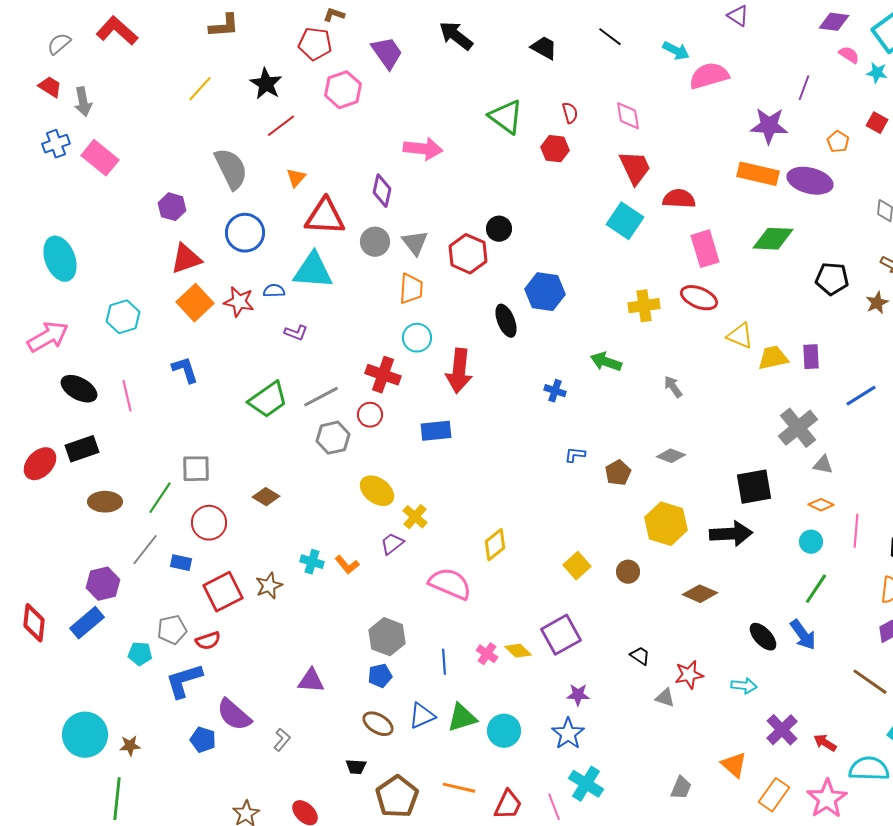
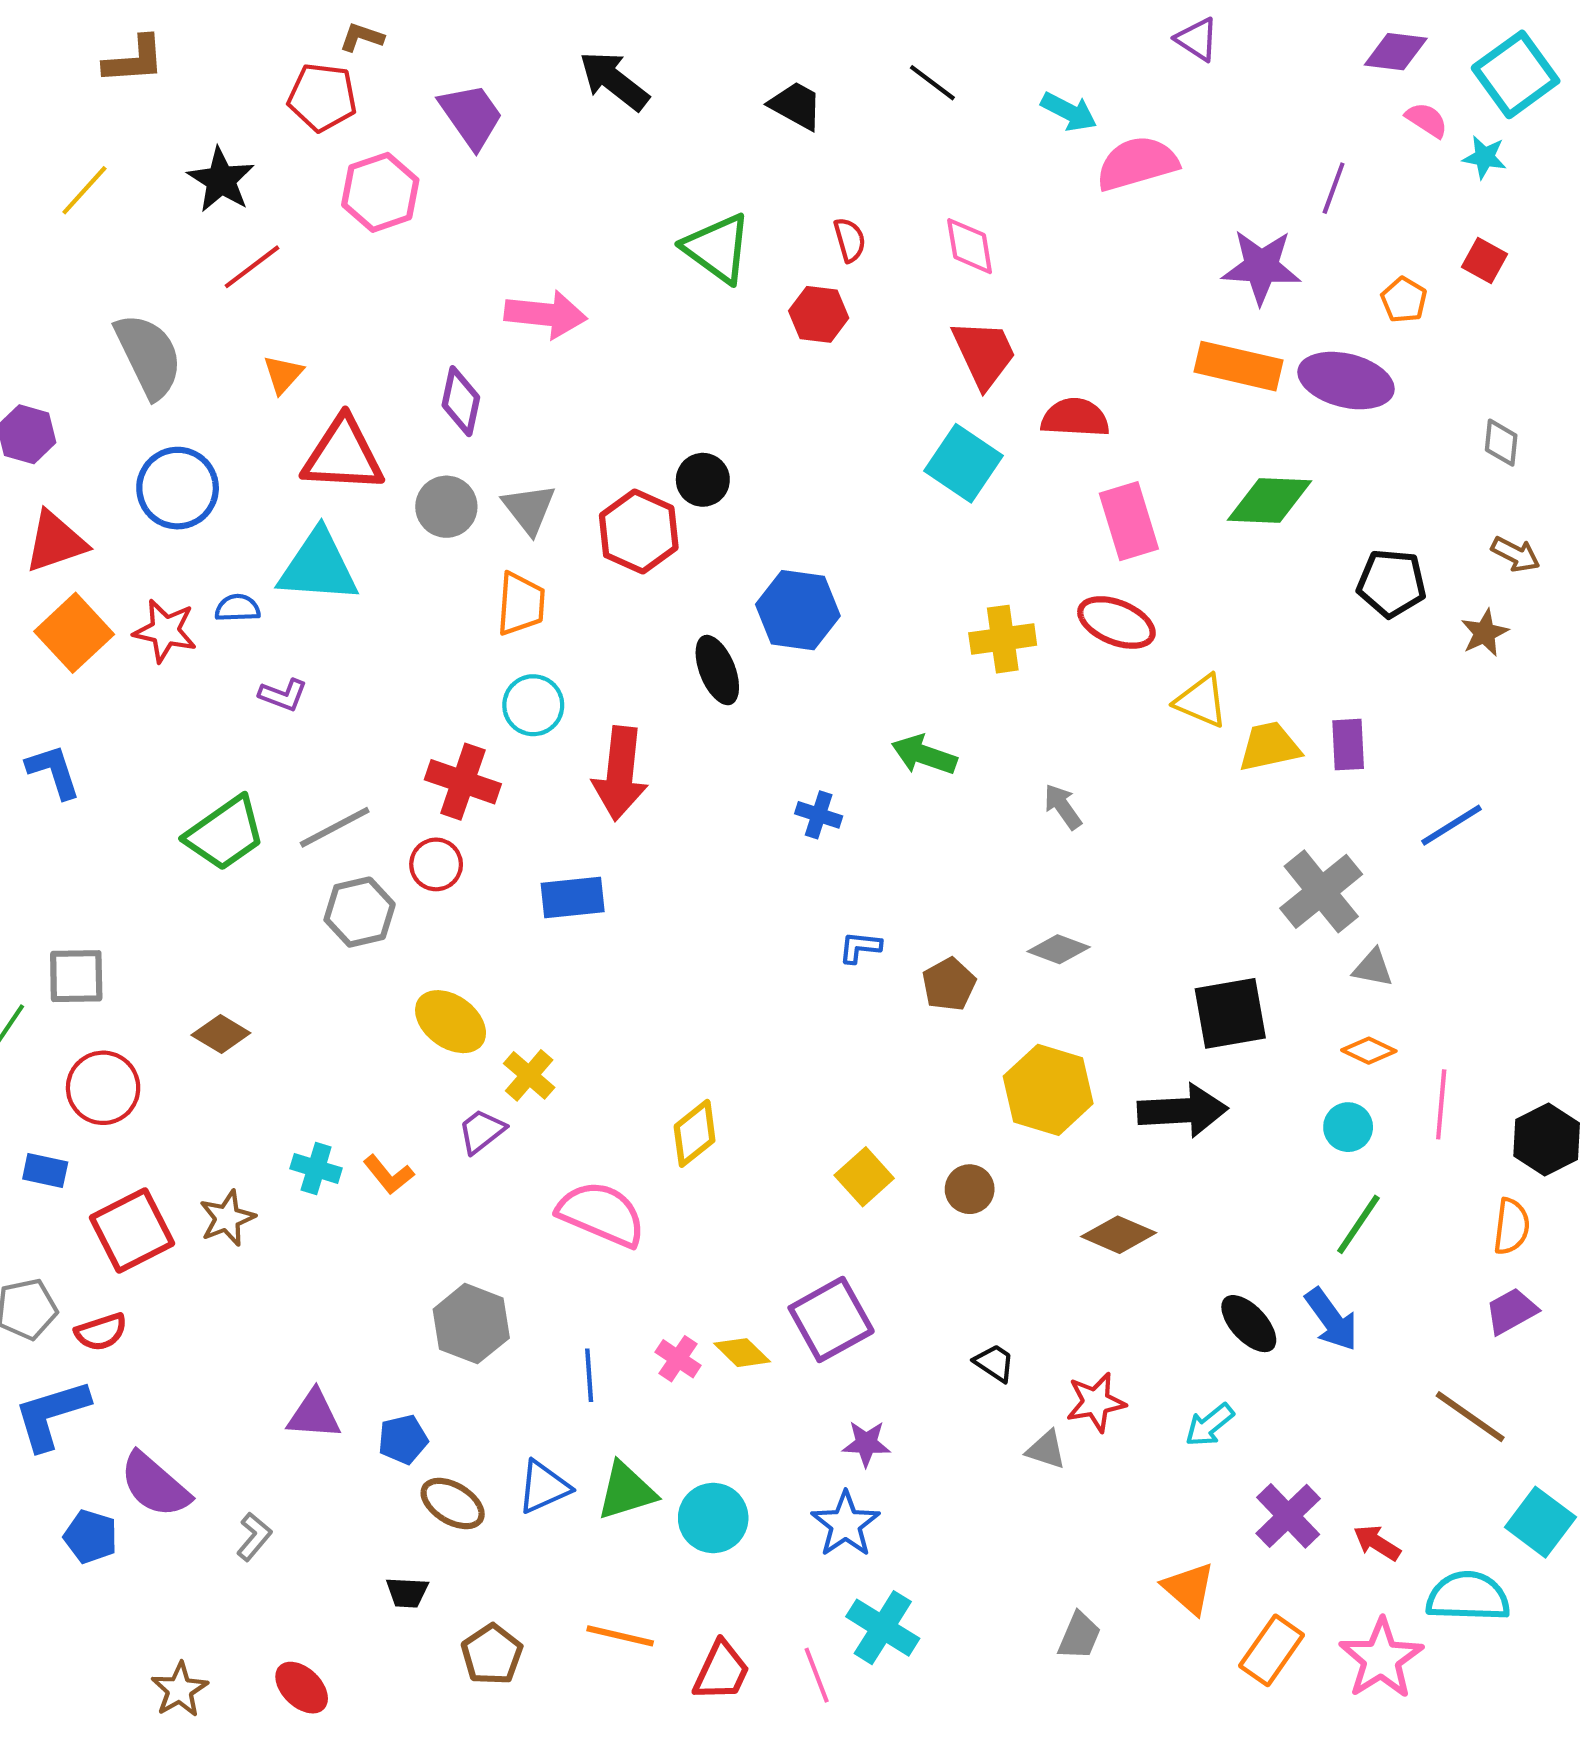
blue pentagon: (380, 676) -> (403, 1439), moved
cyan arrow: (744, 686) -> (1210, 1425), turned 135
brown pentagon: (397, 797) -> (492, 1654), size x0.7

